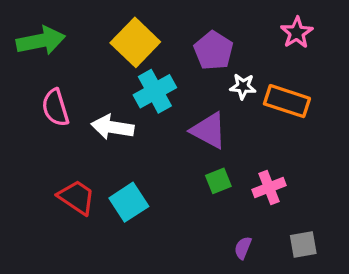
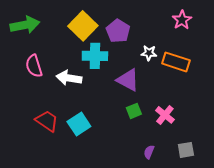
purple pentagon: (214, 51) -> (118, 31), moved
cyan cross: (155, 91) -> (95, 56), turned 30
pink cross: (269, 187) -> (165, 115), turned -30

